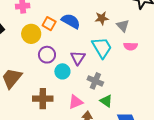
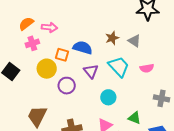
pink semicircle: (131, 46) -> (147, 68), moved
purple triangle: (78, 58) -> (91, 71), moved
cyan circle: (62, 71) -> (108, 97), moved
gray cross: (95, 81) -> (161, 98), moved

